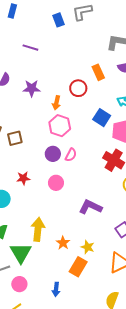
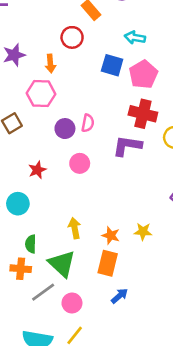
pink hexagon: (60, 126) -> (41, 94), moved
purple L-shape: (90, 207) -> (127, 146), moved
yellow arrow: (38, 229) -> (75, 228), size x0.7
orange rectangle: (78, 267) -> (108, 263), moved
blue arrow: (56, 289) -> (119, 296), turned -120

